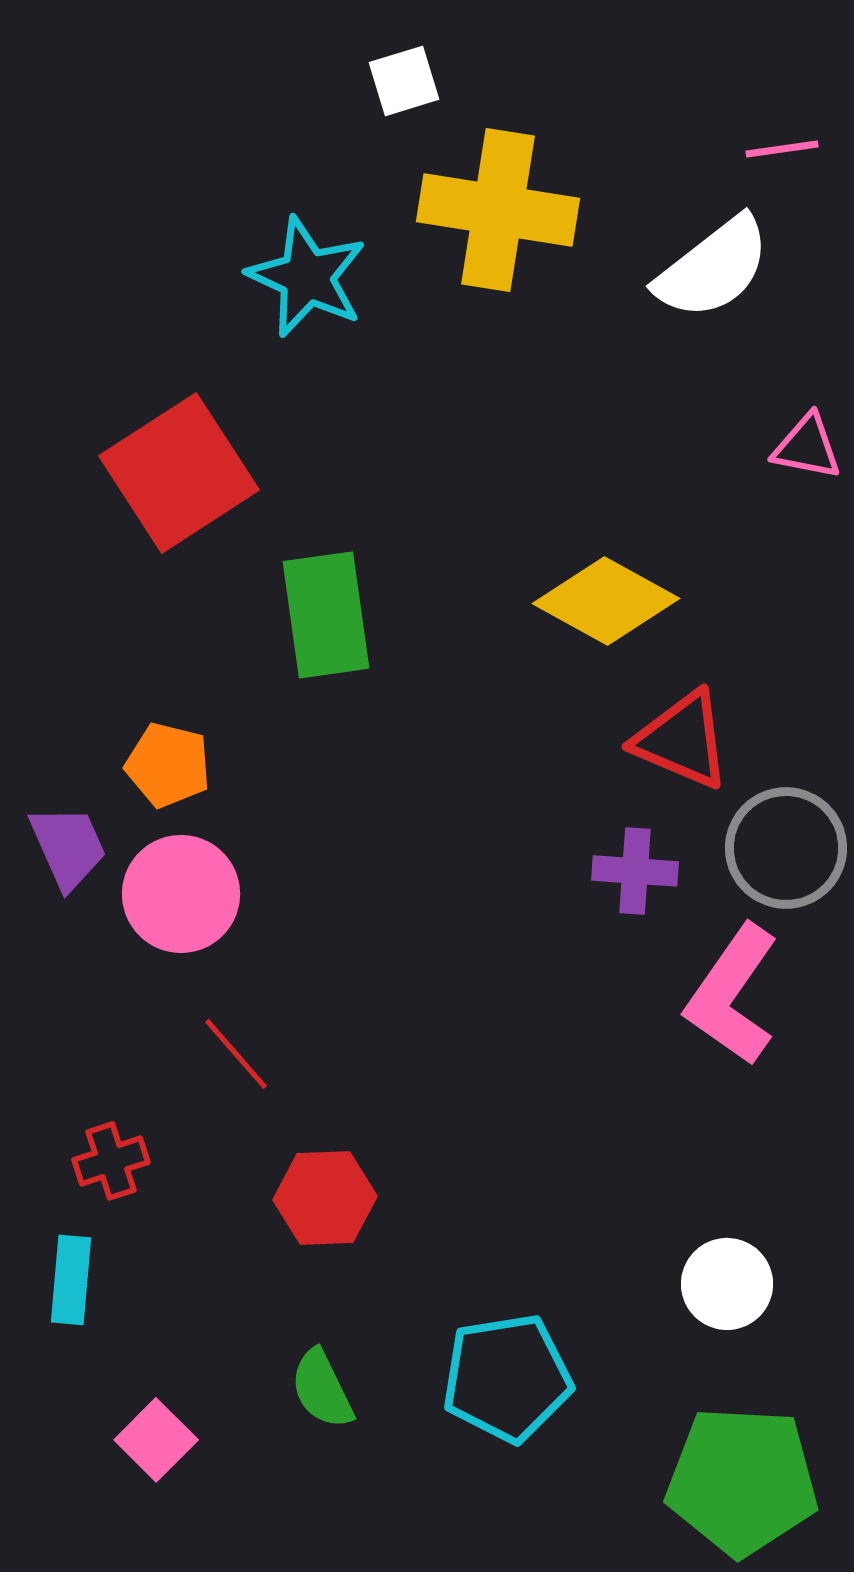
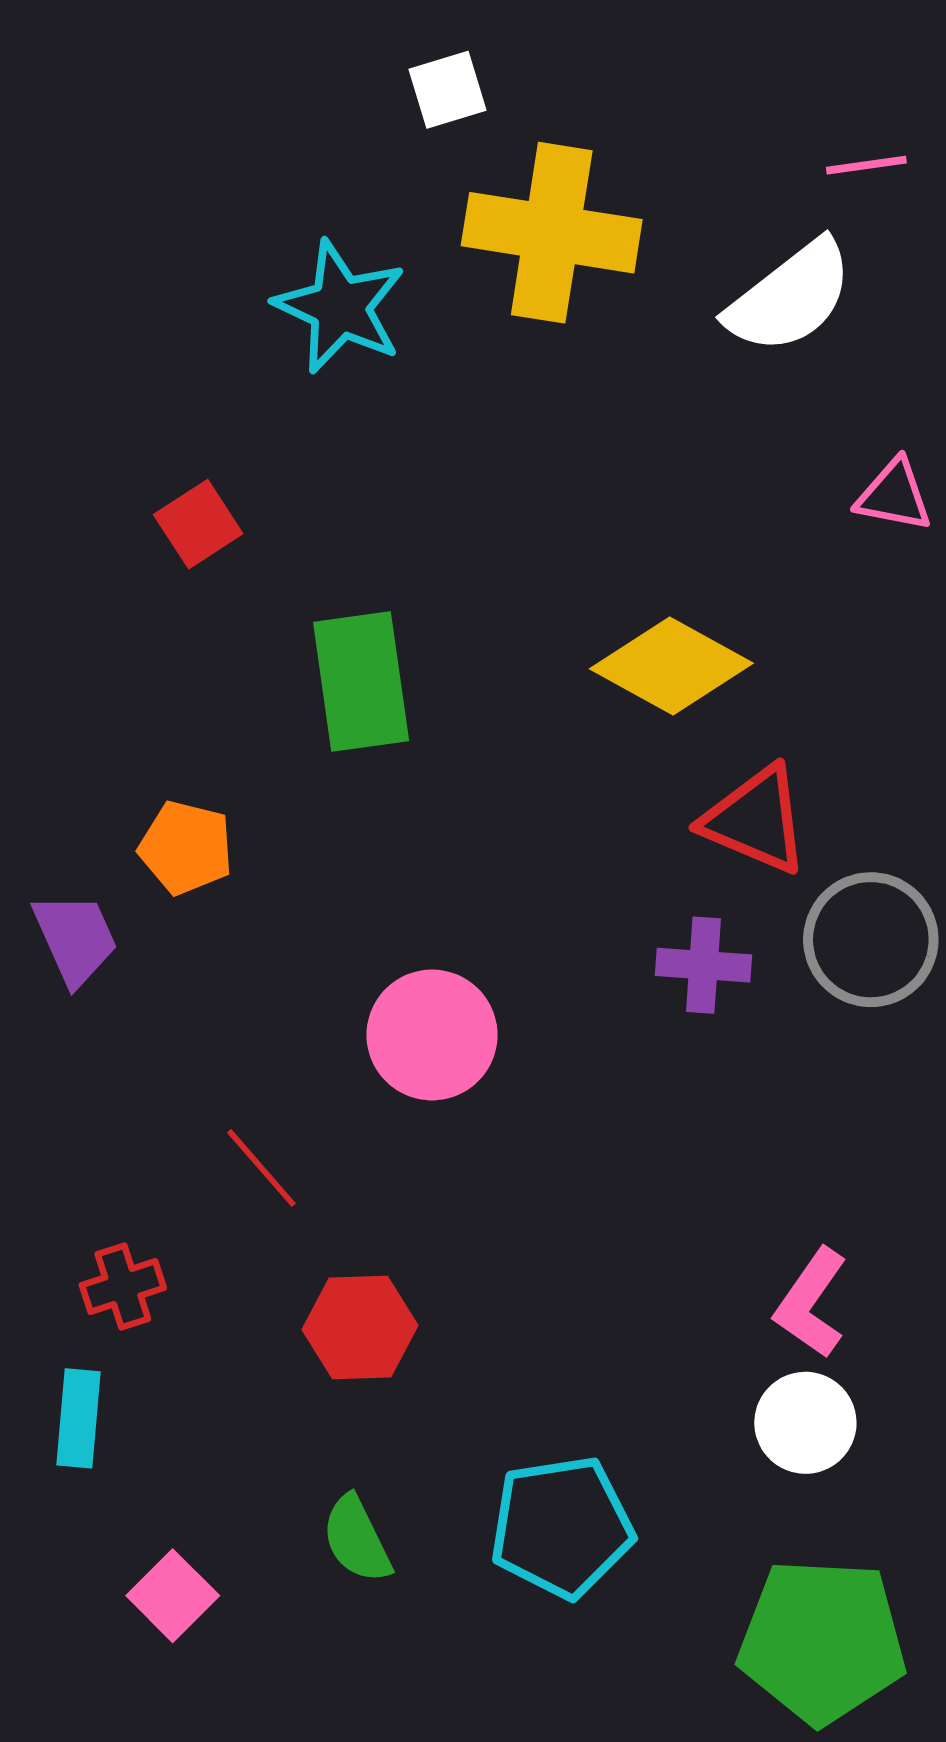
red square: (179, 473) -> (198, 524), size x0.5
pink circle: (181, 894) -> (432, 1035), moved
pink L-shape: (732, 995) -> (811, 1303), moved, size x0.7

